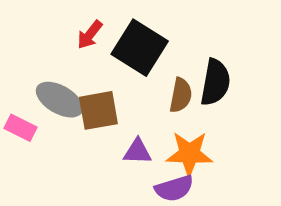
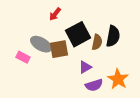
black square: (140, 48) -> (78, 34), moved, turned 30
purple triangle: (137, 152) -> (85, 67), moved, turned -32
orange star: (189, 154) -> (118, 79), moved, turned 30

